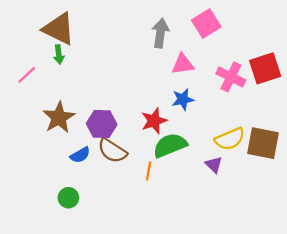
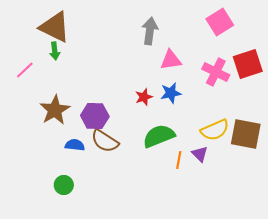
pink square: (206, 23) -> (220, 22), moved
red star: (154, 121) -> (144, 97), moved, size x0.7
blue semicircle: (80, 155) -> (75, 145), turned -144
orange line: (149, 171) -> (179, 160), moved

